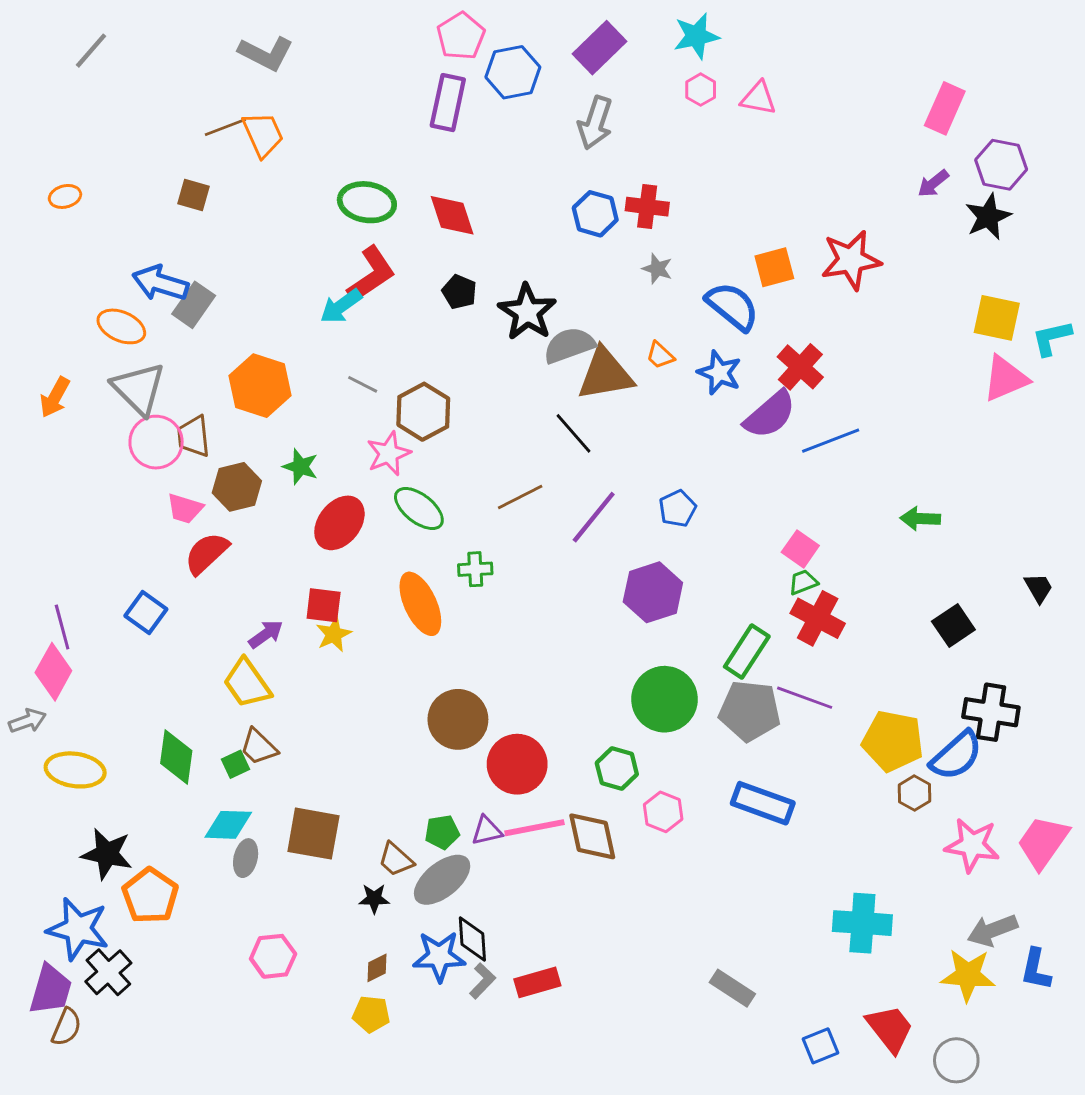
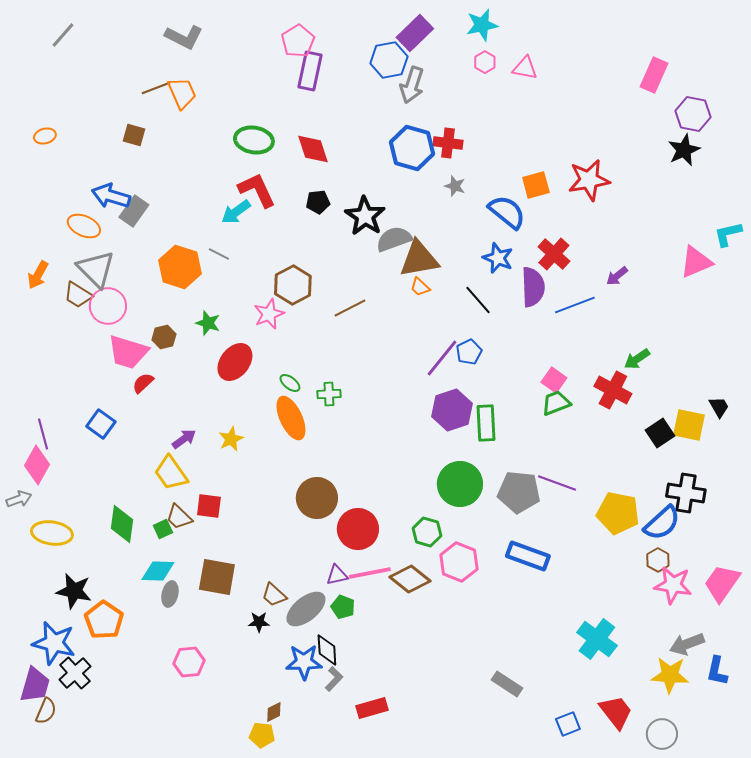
pink pentagon: (461, 36) -> (298, 41), moved
blue hexagon: (513, 72) -> (389, 60), moved
purple arrow: (933, 183) -> (617, 276), moved
blue hexagon: (595, 214) -> (412, 148), size x1.4
red L-shape: (371, 274) -> (257, 190), turned -81
black pentagon: (459, 292) -> (318, 202), turned -30
yellow square: (997, 318) -> (689, 425), moved
orange trapezoid: (660, 355) -> (420, 287), moved
gray line: (363, 384) -> (219, 254), moved
purple semicircle: (770, 415) -> (533, 287), turned -51
black line: (574, 433) -> (478, 300), moved
brown trapezoid: (194, 436) -> (78, 295), moved, turned -52
brown hexagon: (237, 487) -> (164, 337), size x0.7
brown line: (520, 497) -> (350, 308), moved
pink trapezoid: (185, 508) -> (128, 352), size x1.6
green ellipse: (419, 508) -> (290, 383), moved, size x0.6
purple line: (594, 517) -> (442, 358), moved
green arrow: (920, 519) -> (637, 359), turned -36
red semicircle: (207, 553) -> (143, 383), size x0.7
green trapezoid: (803, 582) -> (556, 403), size x1.4
red square: (324, 605) -> (209, 506), moved
red cross: (818, 618) -> (613, 390), moved
green rectangle: (747, 652) -> (486, 423), moved, turned -36
brown hexagon: (914, 793) -> (658, 560), moved
pink hexagon: (663, 812) -> (459, 562), size x1.4
green pentagon: (442, 832) -> (343, 607), moved, turned 30
brown diamond: (592, 836) -> (410, 579), turned -39
cyan cross: (862, 923) -> (597, 639), turned 33
brown diamond: (377, 968) -> (274, 712), moved
red rectangle: (537, 982) -> (372, 708), moved
yellow pentagon: (371, 1014) -> (262, 735), moved

